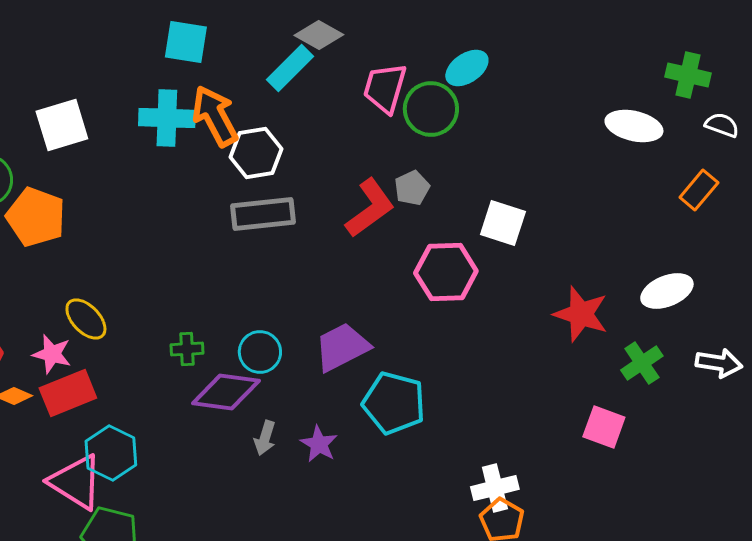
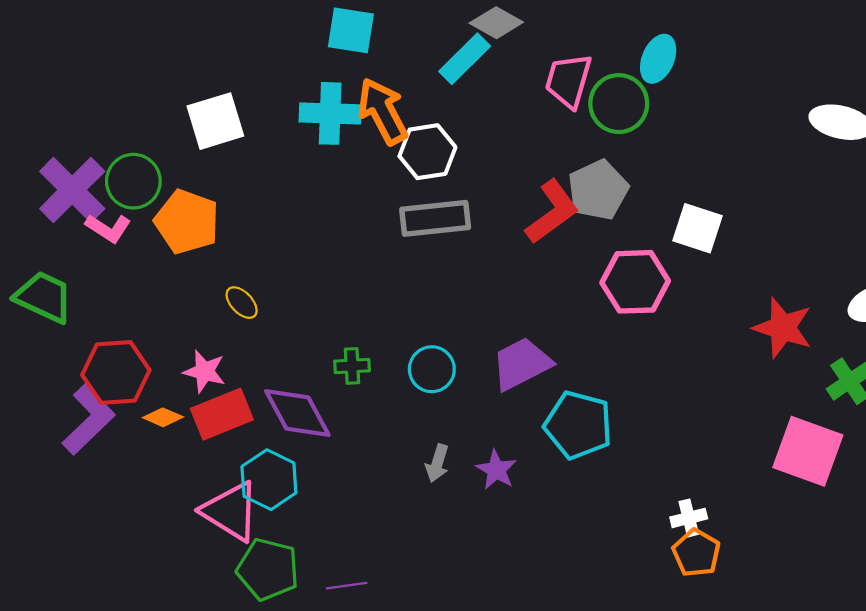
cyan ellipse: (467, 68) -> (658, 59), turned -33
gray pentagon: (412, 188) -> (598, 190), size x1.6
yellow ellipse: (86, 319) -> (242, 303), moved, size x0.7
purple diamond: (226, 392) -> (297, 413), moved, turned 54
pink square: (604, 427) -> (808, 451), size x1.5
white cross: (495, 488) -> (689, 518), size x0.7

